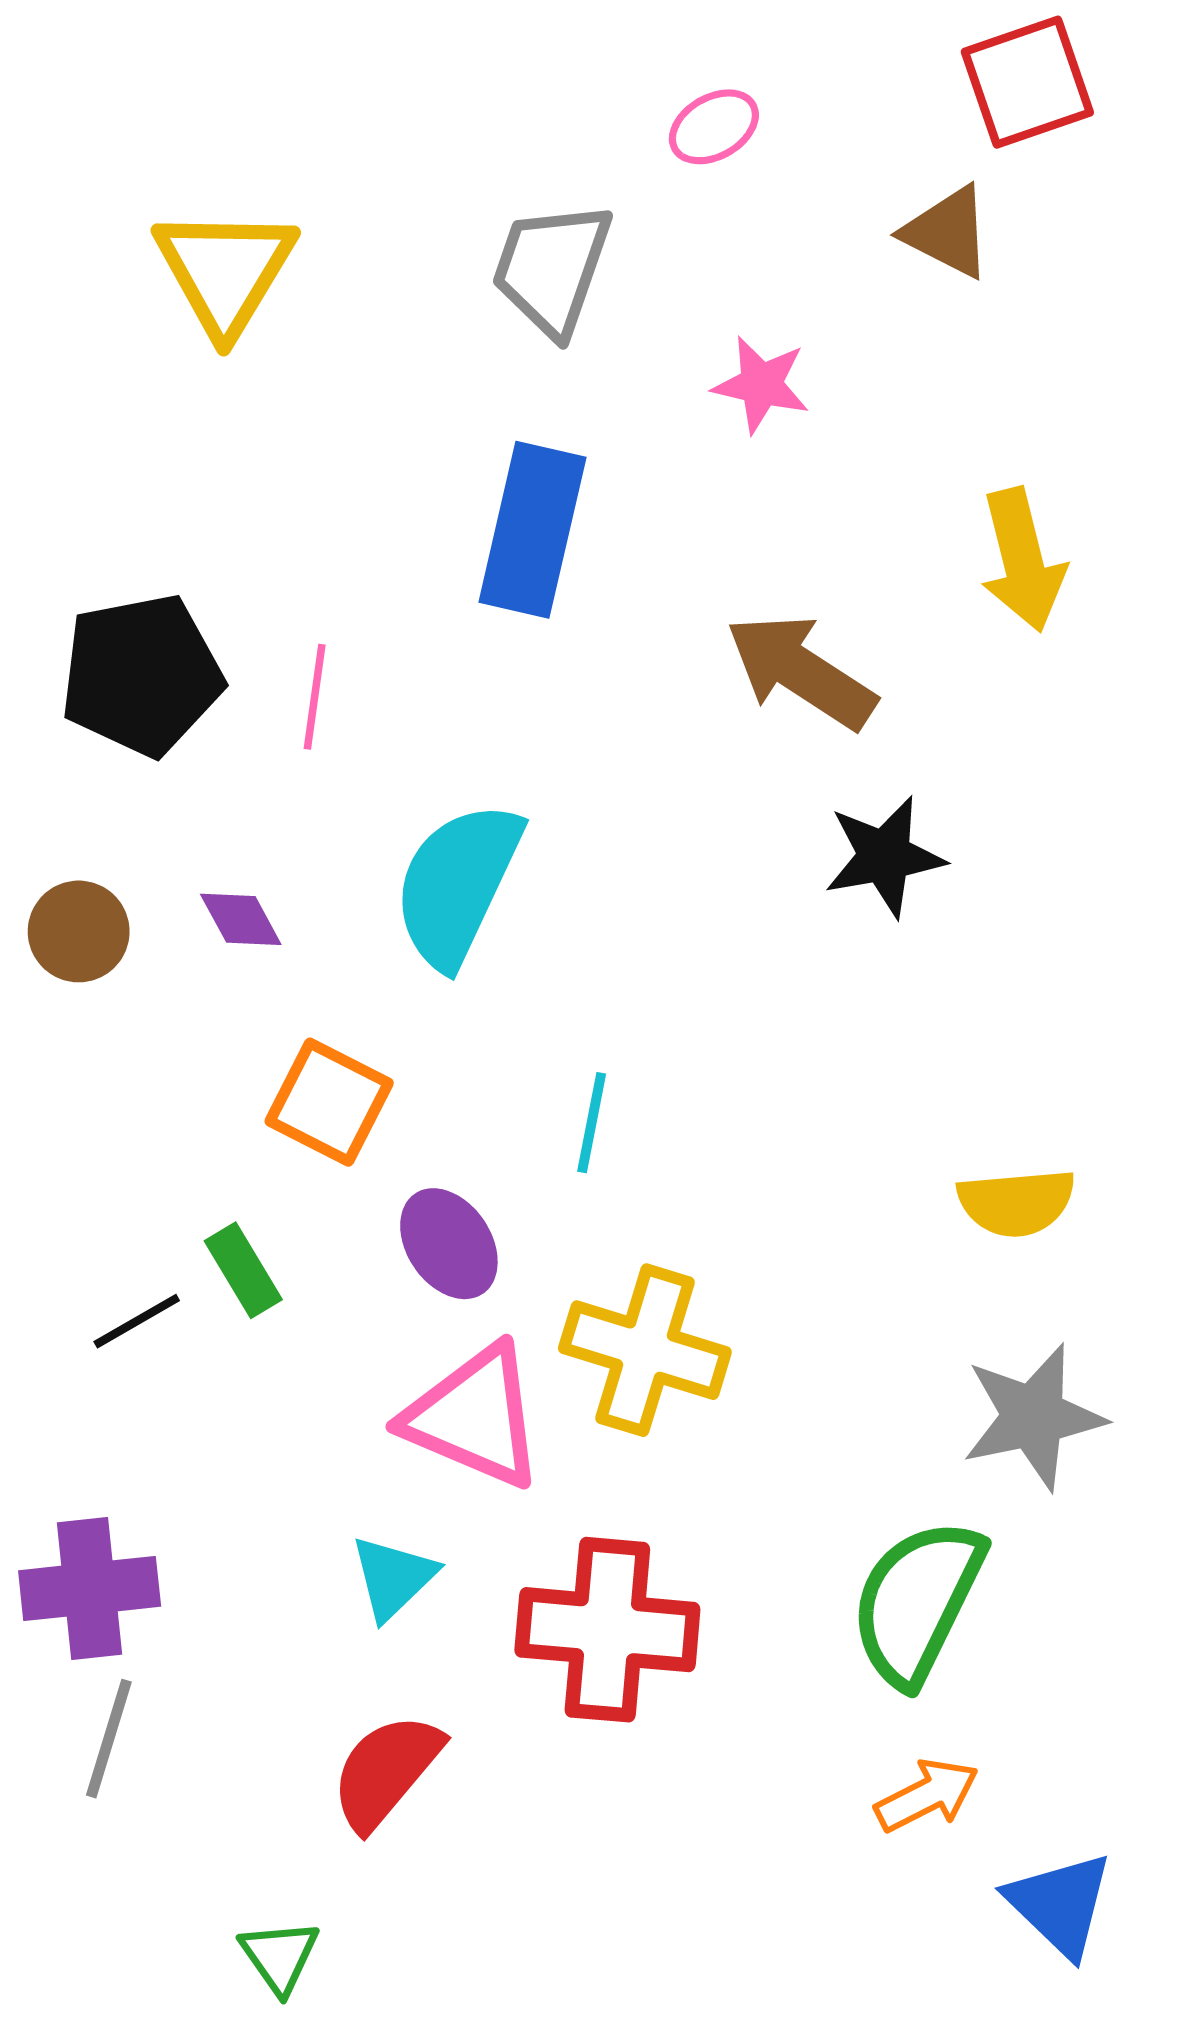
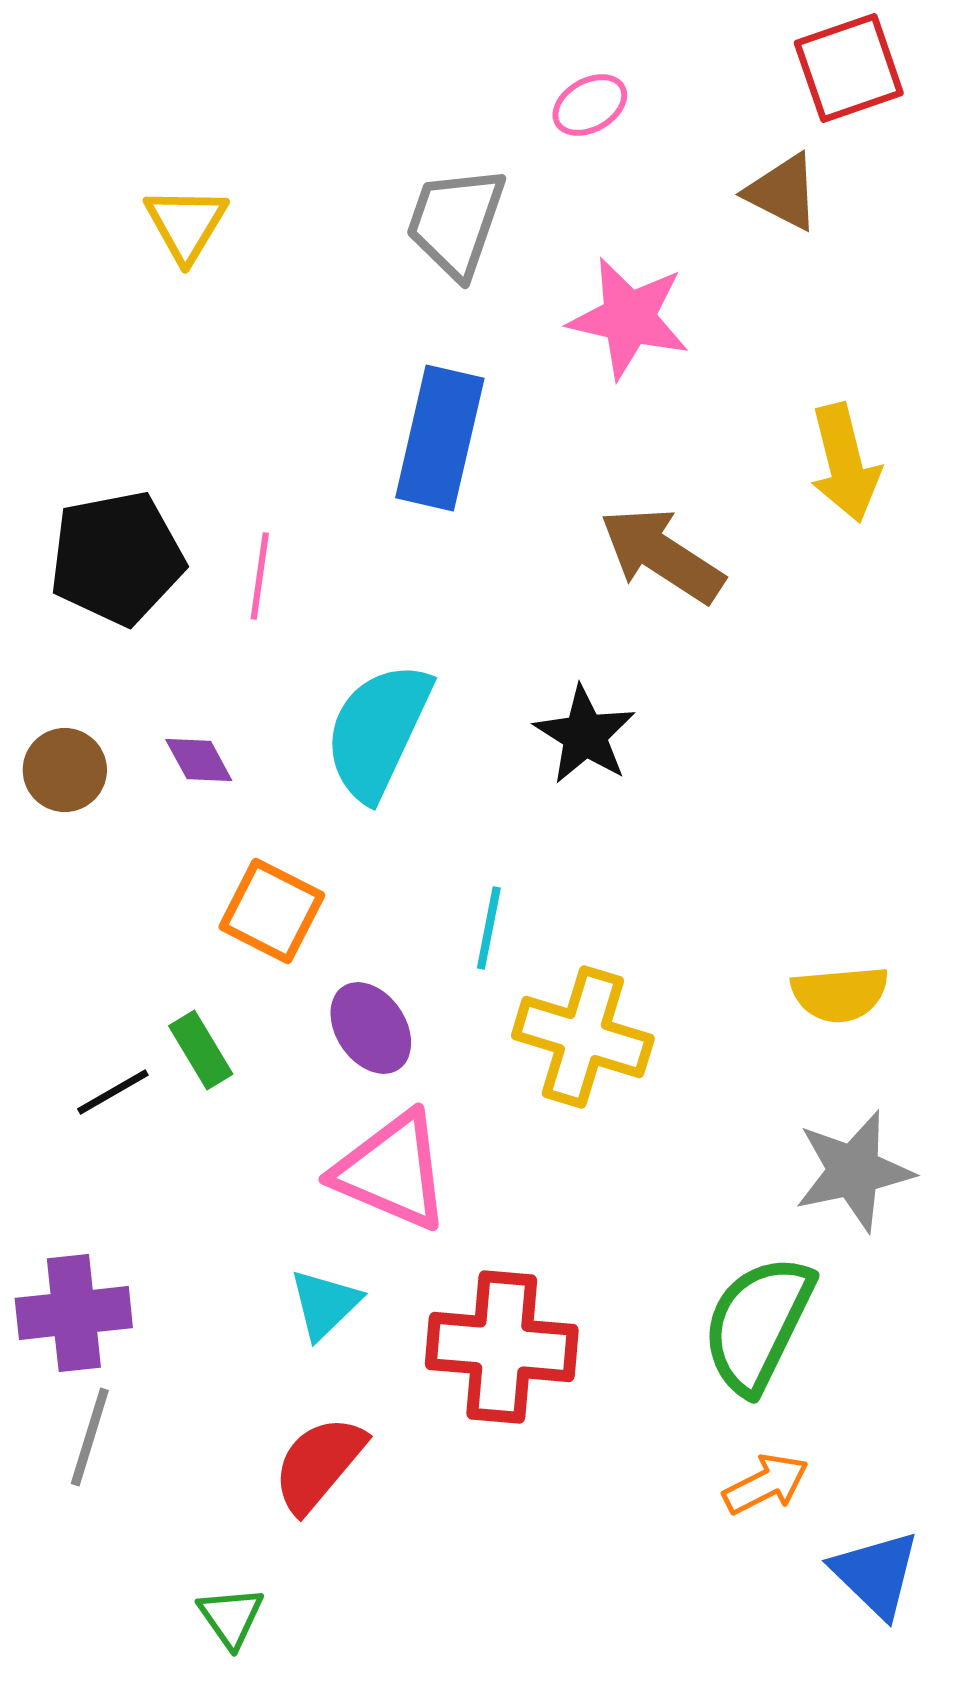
yellow triangle: (225, 271) -> (186, 224), size x0.7
pink star: (761, 385) -> (629, 318), size x1.5
black star: (885, 856) -> (585, 735), moved, turned -30
yellow cross: (645, 1350) -> (583, 1037), moved

